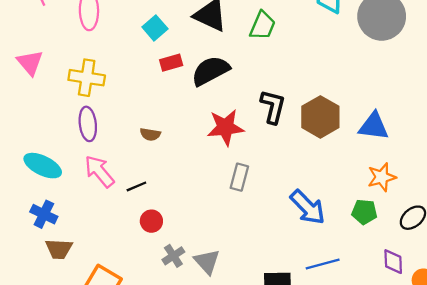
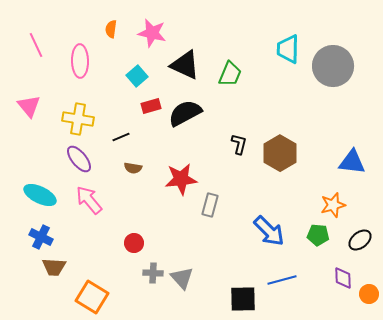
black L-shape: (273, 107) -> (239, 144), size x0.7
purple ellipse: (88, 124) -> (79, 159), turned -32
blue triangle: (374, 126) -> (352, 162), moved
red star: (225, 127) -> (181, 179), moved
black line: (136, 186) -> (121, 137), moved
gray cross: (173, 256) -> (153, 273), turned 36

